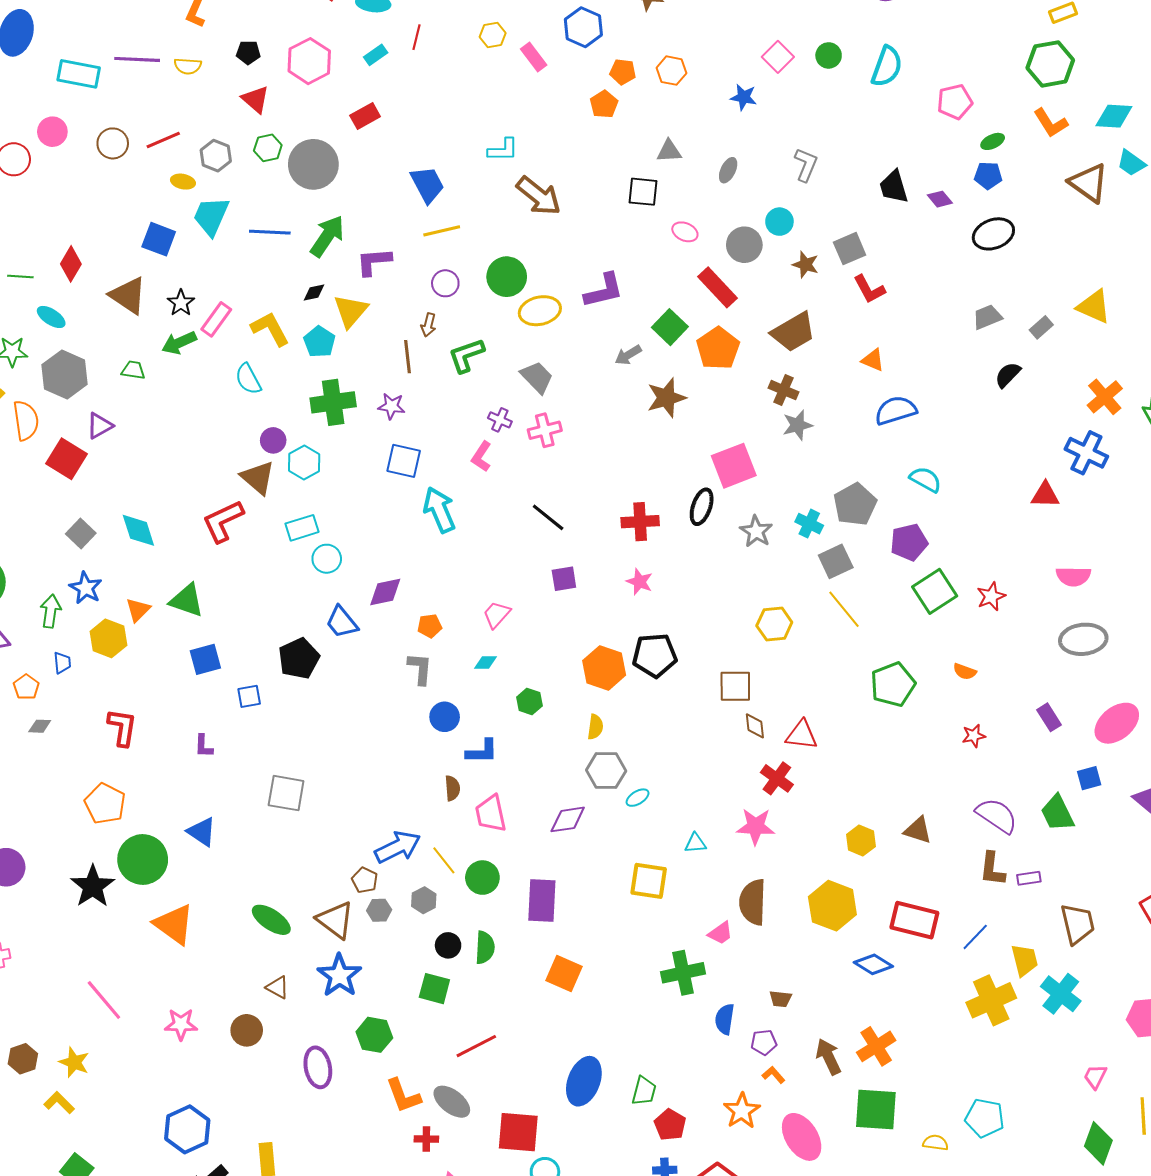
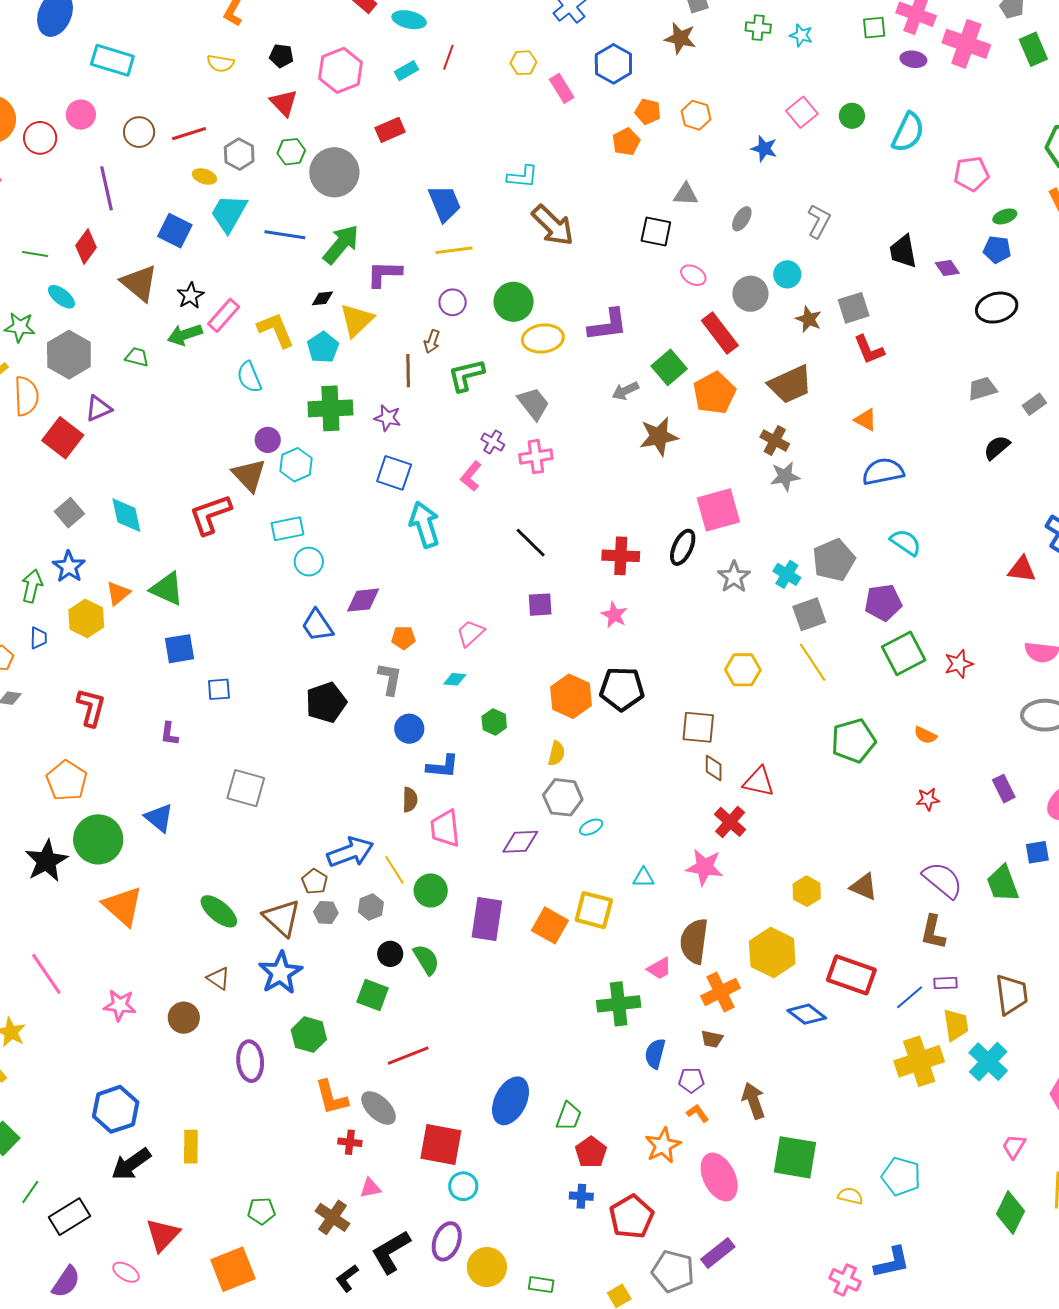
purple line: (137, 59) -> (107, 188), moved, turned 69
black pentagon: (299, 658) -> (326, 702), moved
purple rectangle: (1029, 878) -> (945, 983), moved
green semicircle: (485, 947) -> (426, 960), turned -40
orange square: (564, 973) -> (550, 925), moved
orange cross: (876, 1046) -> (721, 992), moved

